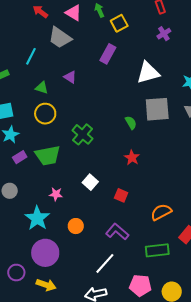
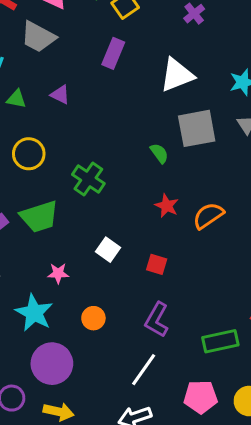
green triangle: (42, 88) -> (16, 99), moved
orange semicircle: (161, 212) -> (208, 216), moved
purple L-shape: (117, 232) -> (157, 320), turned -95

